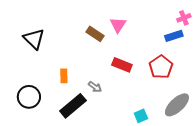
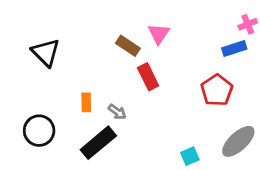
red rectangle: (122, 65) -> (148, 77), moved, turned 42
gray arrow: (95, 87) -> (117, 112), moved

